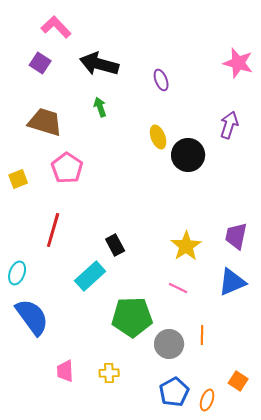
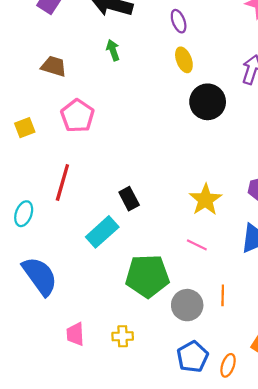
brown trapezoid: (45, 122) -> (54, 66), size x0.7
yellow ellipse: (158, 137) -> (184, 60), moved
cyan ellipse: (17, 273) -> (24, 214), moved

